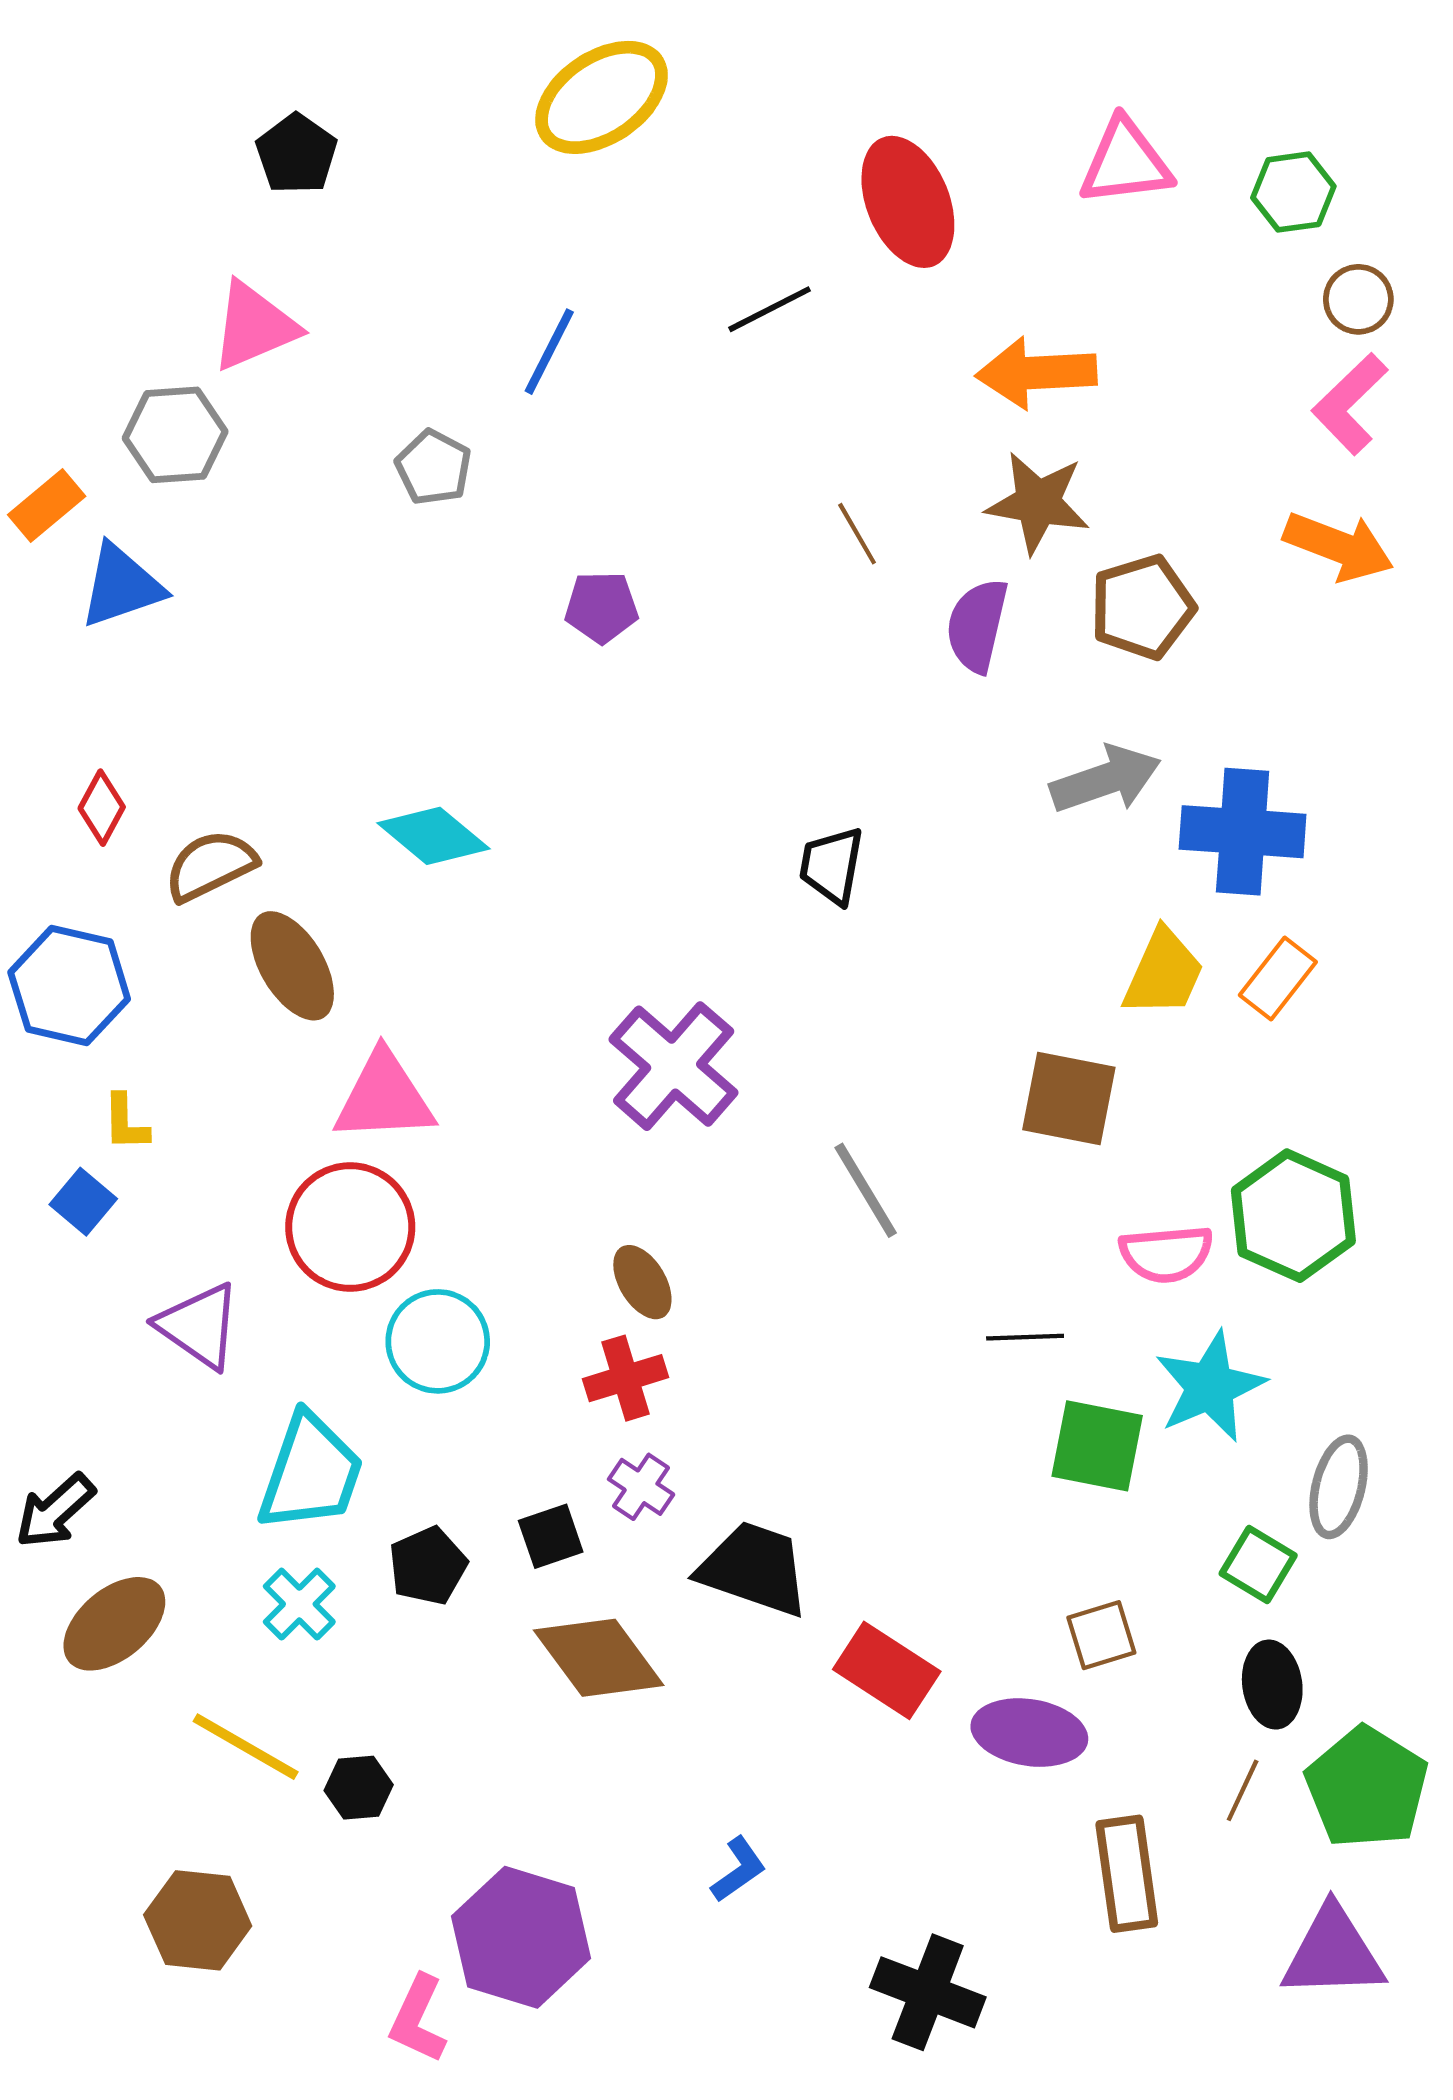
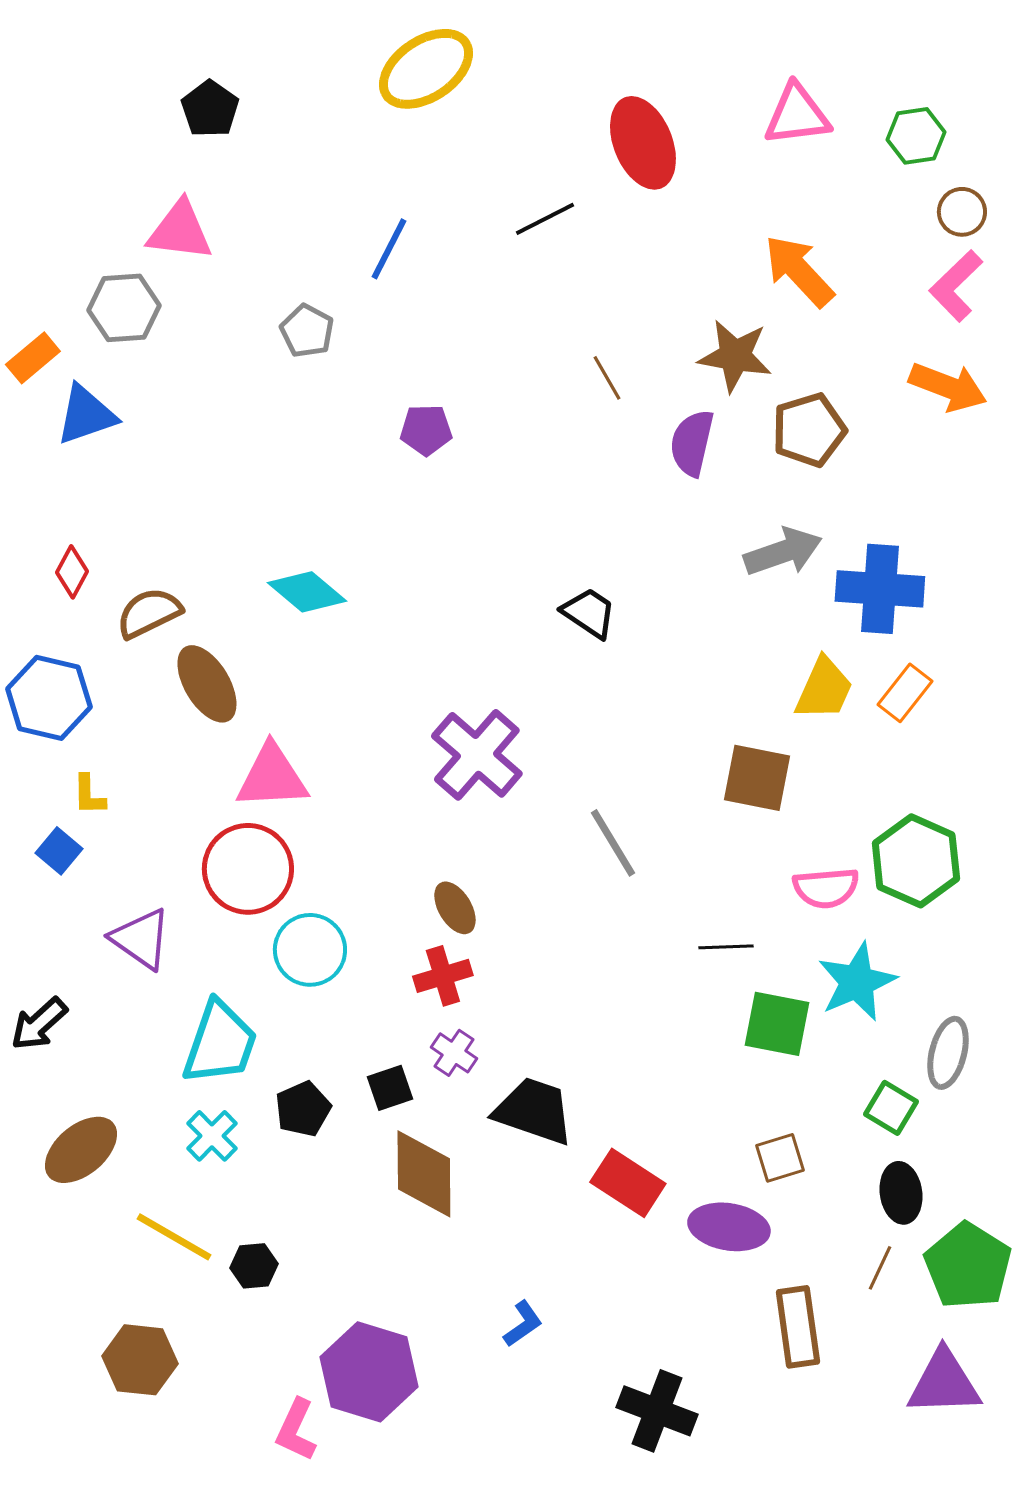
pink triangle: (254, 326) -> (180, 231), turned 30
orange arrow: (1036, 373) -> (799, 271), moved, turned 50
black trapezoid: (832, 866) -> (589, 613), turned 114
black arrow: (55, 1511) -> (39, 1024), moved
brown diamond: (599, 1658) -> (424, 1174), turned 36

